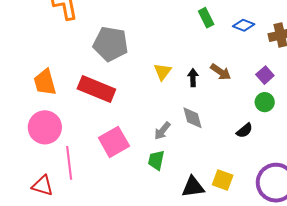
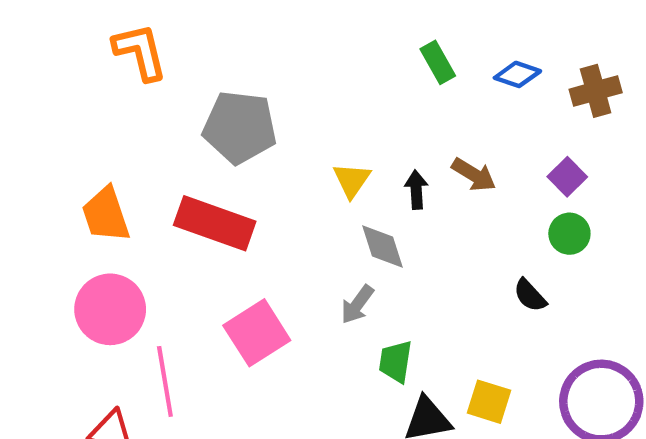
gray diamond: (193, 118) -> (382, 247), moved
black semicircle: (244, 130) -> (530, 295), turned 90
green trapezoid: (156, 160) -> (396, 361), moved

